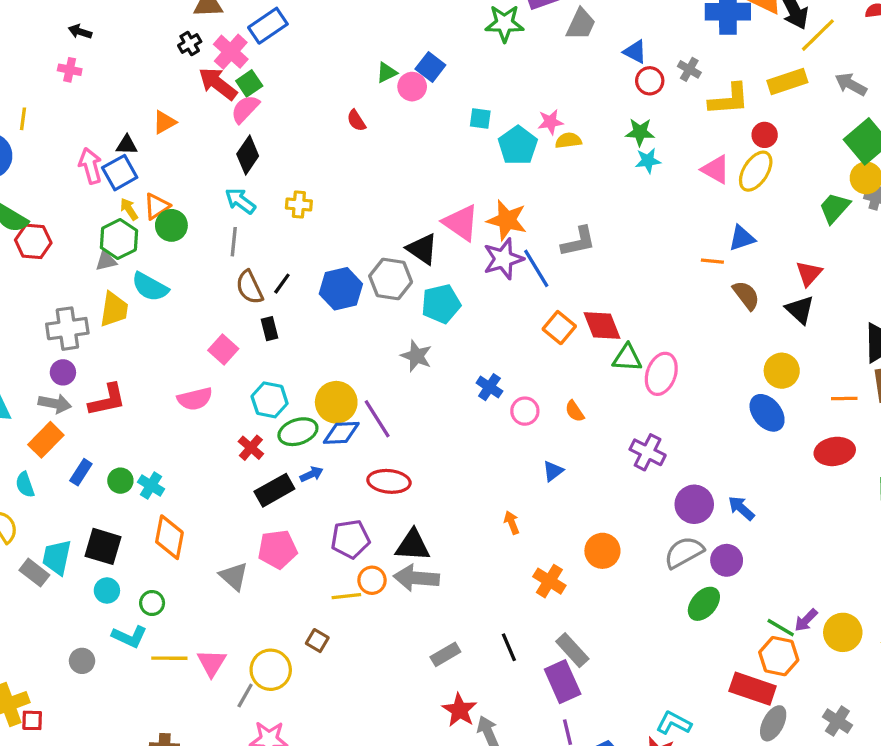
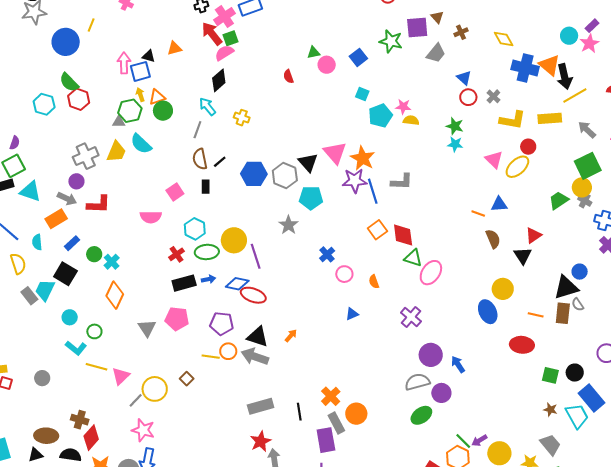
blue square: (430, 67) -> (358, 57), moved
gray cross: (67, 329) -> (86, 156), turned -30
blue diamond: (341, 433) -> (237, 284), moved
orange arrow: (512, 523) -> (291, 336), moved, turned 48
black square: (103, 546) -> (65, 274), moved
orange circle: (602, 551) -> (356, 414), moved
orange cross: (549, 581) -> (331, 396), moved
gray rectangle: (445, 654) -> (261, 406), size x1.4
gray circle: (82, 661) -> (42, 378), moved

